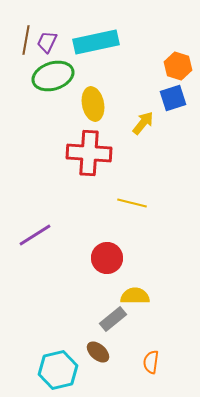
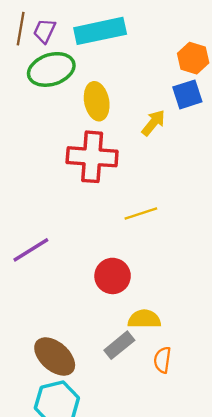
yellow line: (132, 203) -> (141, 214), turned -32
brown ellipse: (98, 352) -> (55, 357), moved, size x1.6
orange semicircle: (151, 362) -> (162, 360), moved

